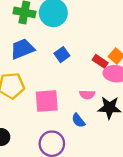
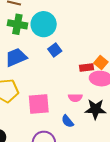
blue square: (62, 55) -> (55, 50), moved
red rectangle: (100, 61) -> (86, 67), turned -40

